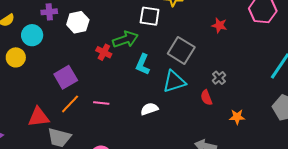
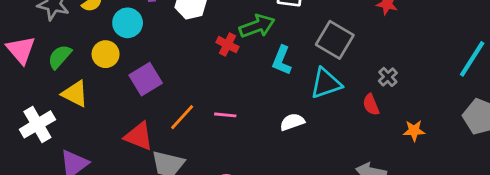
purple square: (66, 77) -> (146, 79), moved
red triangle: (39, 117) -> (139, 136), turned 30

